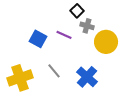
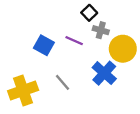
blue cross: (87, 77) -> (104, 73), moved

